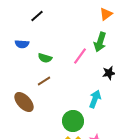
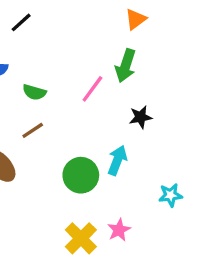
green circle: (73, 121) -> (81, 175), moved

